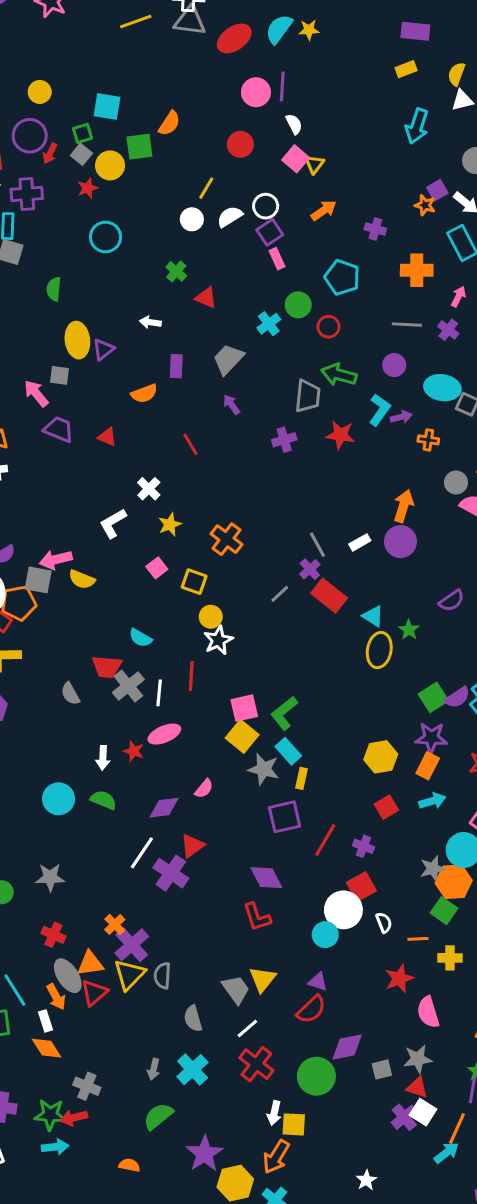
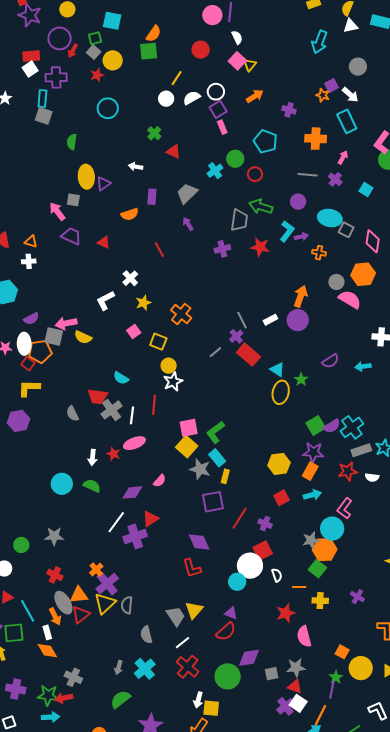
green square: (139, 147) -> (149, 51), moved
purple cross: (171, 873) -> (135, 536), turned 35

